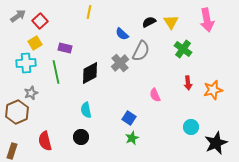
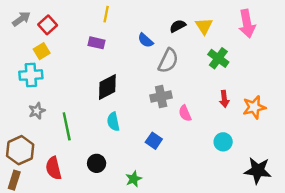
purple rectangle: (65, 48) -> (97, 43), moved
gray cross: (120, 63) -> (161, 96), moved, turned 30
green line: (56, 72) -> (67, 126), moved
cyan semicircle: (86, 110) -> (113, 122), moved
brown hexagon: (17, 112) -> (20, 150), moved
cyan circle: (191, 127) -> (223, 142), moved
green star: (132, 138) -> (134, 179), moved
black star: (216, 143) -> (258, 171), turned 30

